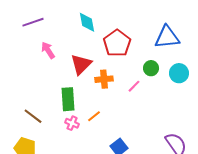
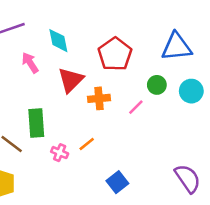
cyan diamond: (87, 22) -> (58, 41), moved
green rectangle: (68, 99) -> (36, 123), moved

